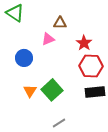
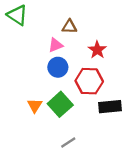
blue circle: (24, 58) -> (58, 67), moved
red hexagon: (91, 66) -> (89, 81), moved

